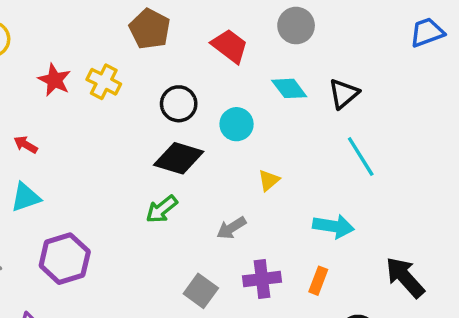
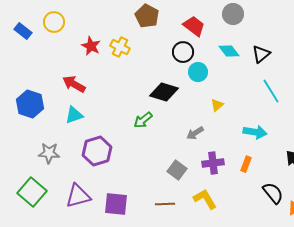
black circle: (179, 104) -> (183, 52), moved
red arrow: (26, 145) -> (74, 84), size x1.6
green arrow: (162, 209) -> (143, 120), moved

